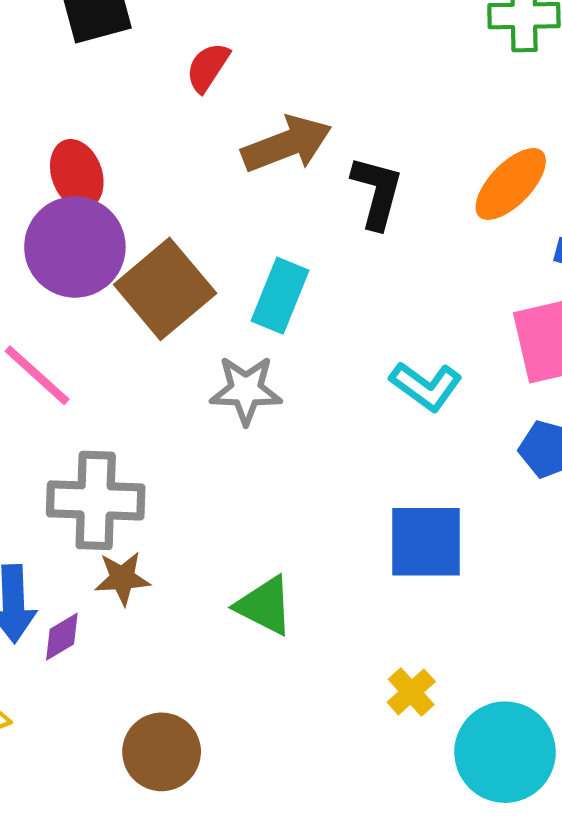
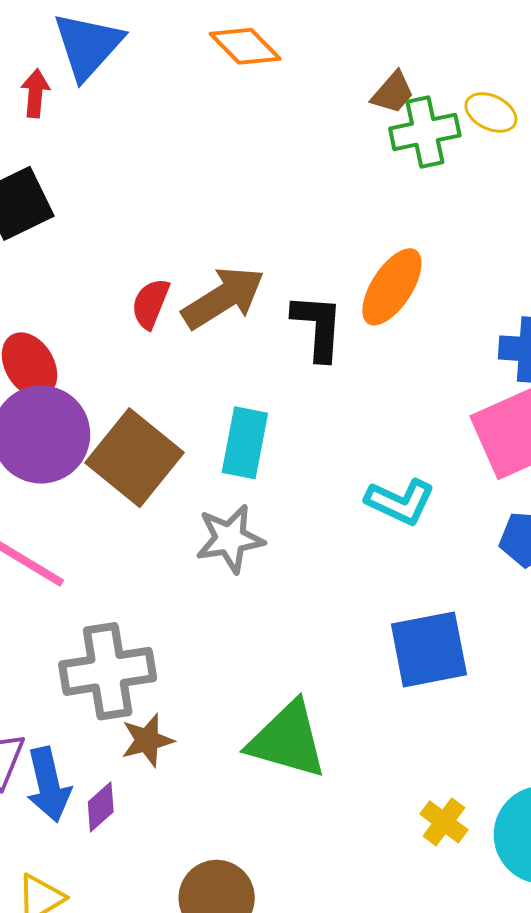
red semicircle: (208, 67) -> (150, 304), moved
orange ellipse: (511, 184) -> (392, 287), moved
green triangle: (265, 606) -> (287, 740), size x1.4
yellow cross: (411, 692) -> (444, 822), moved

